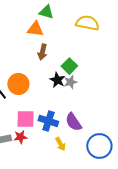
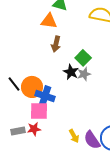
orange circle: (18, 84) -> (32, 87), moved
blue cross: (48, 121) -> (45, 96), moved
purple semicircle: (73, 122) -> (92, 140), moved

